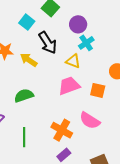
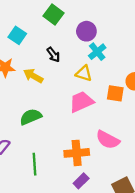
cyan square: (27, 22) -> (17, 35), moved
black arrow: (48, 43) -> (53, 55), size x0.6
orange square: (98, 90) -> (115, 93), moved
orange cross: (62, 130) -> (77, 153), turned -30

